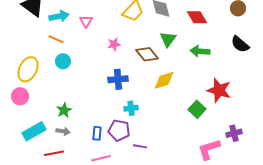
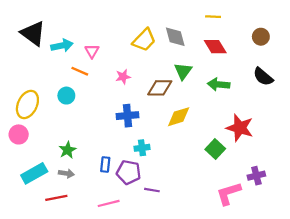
orange line: (56, 39) -> (80, 71), moved
brown diamond: (147, 54) -> (160, 88), turned -50
blue rectangle: (97, 133) -> (105, 164), moved

